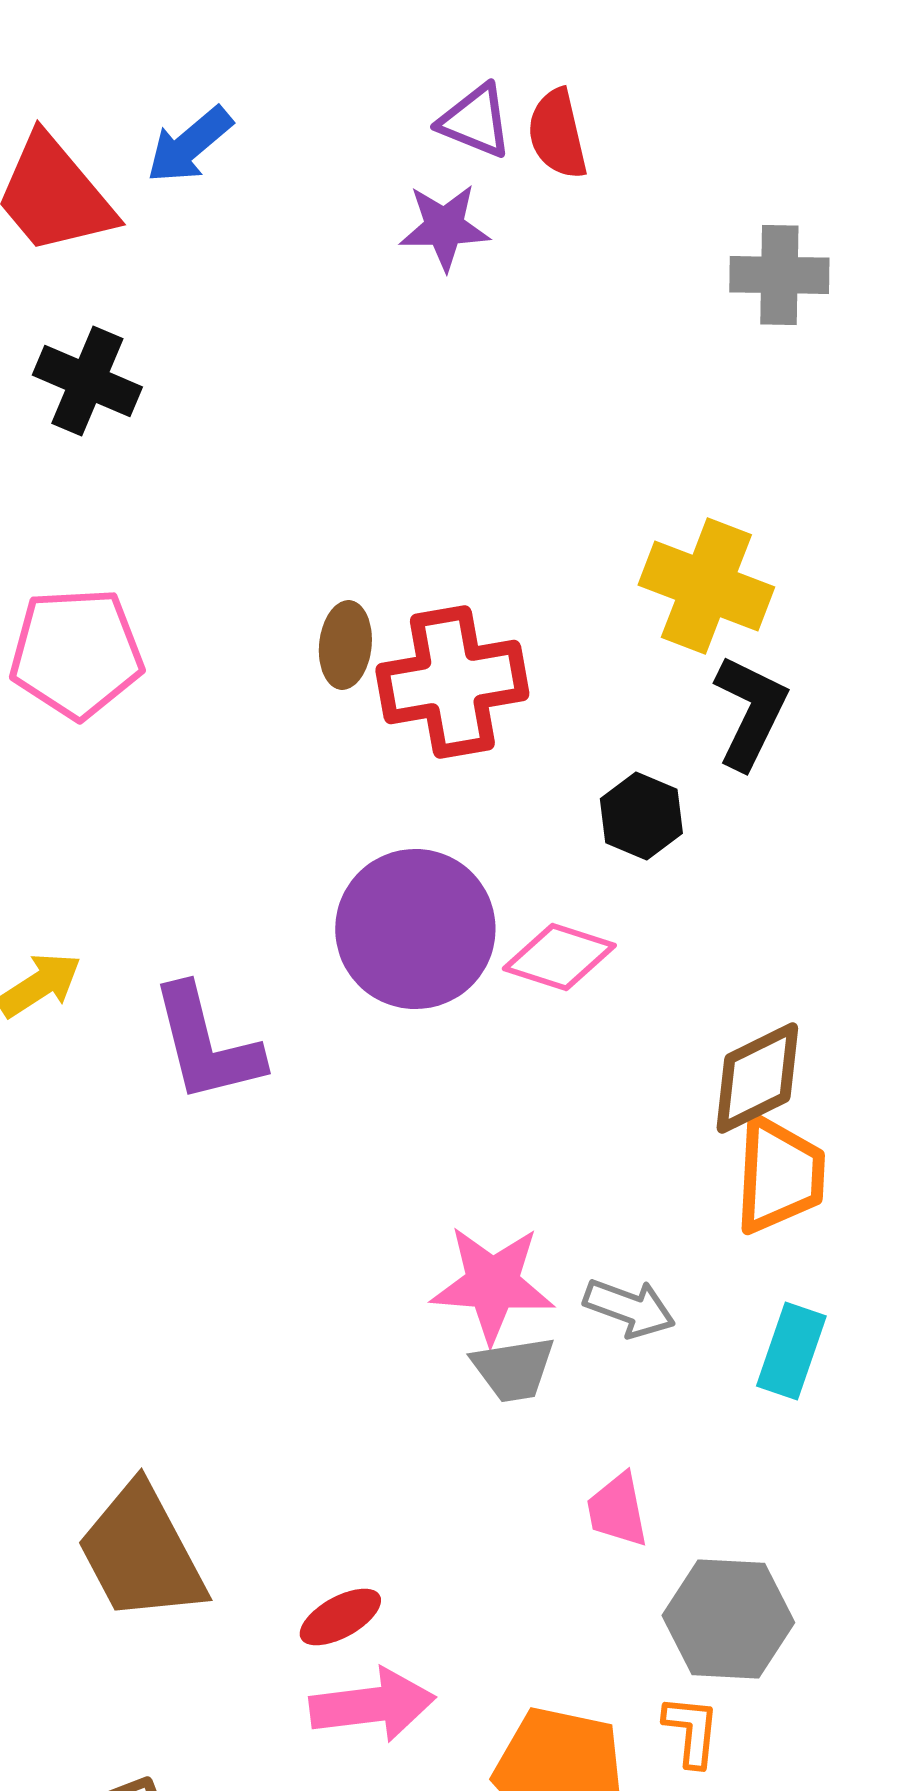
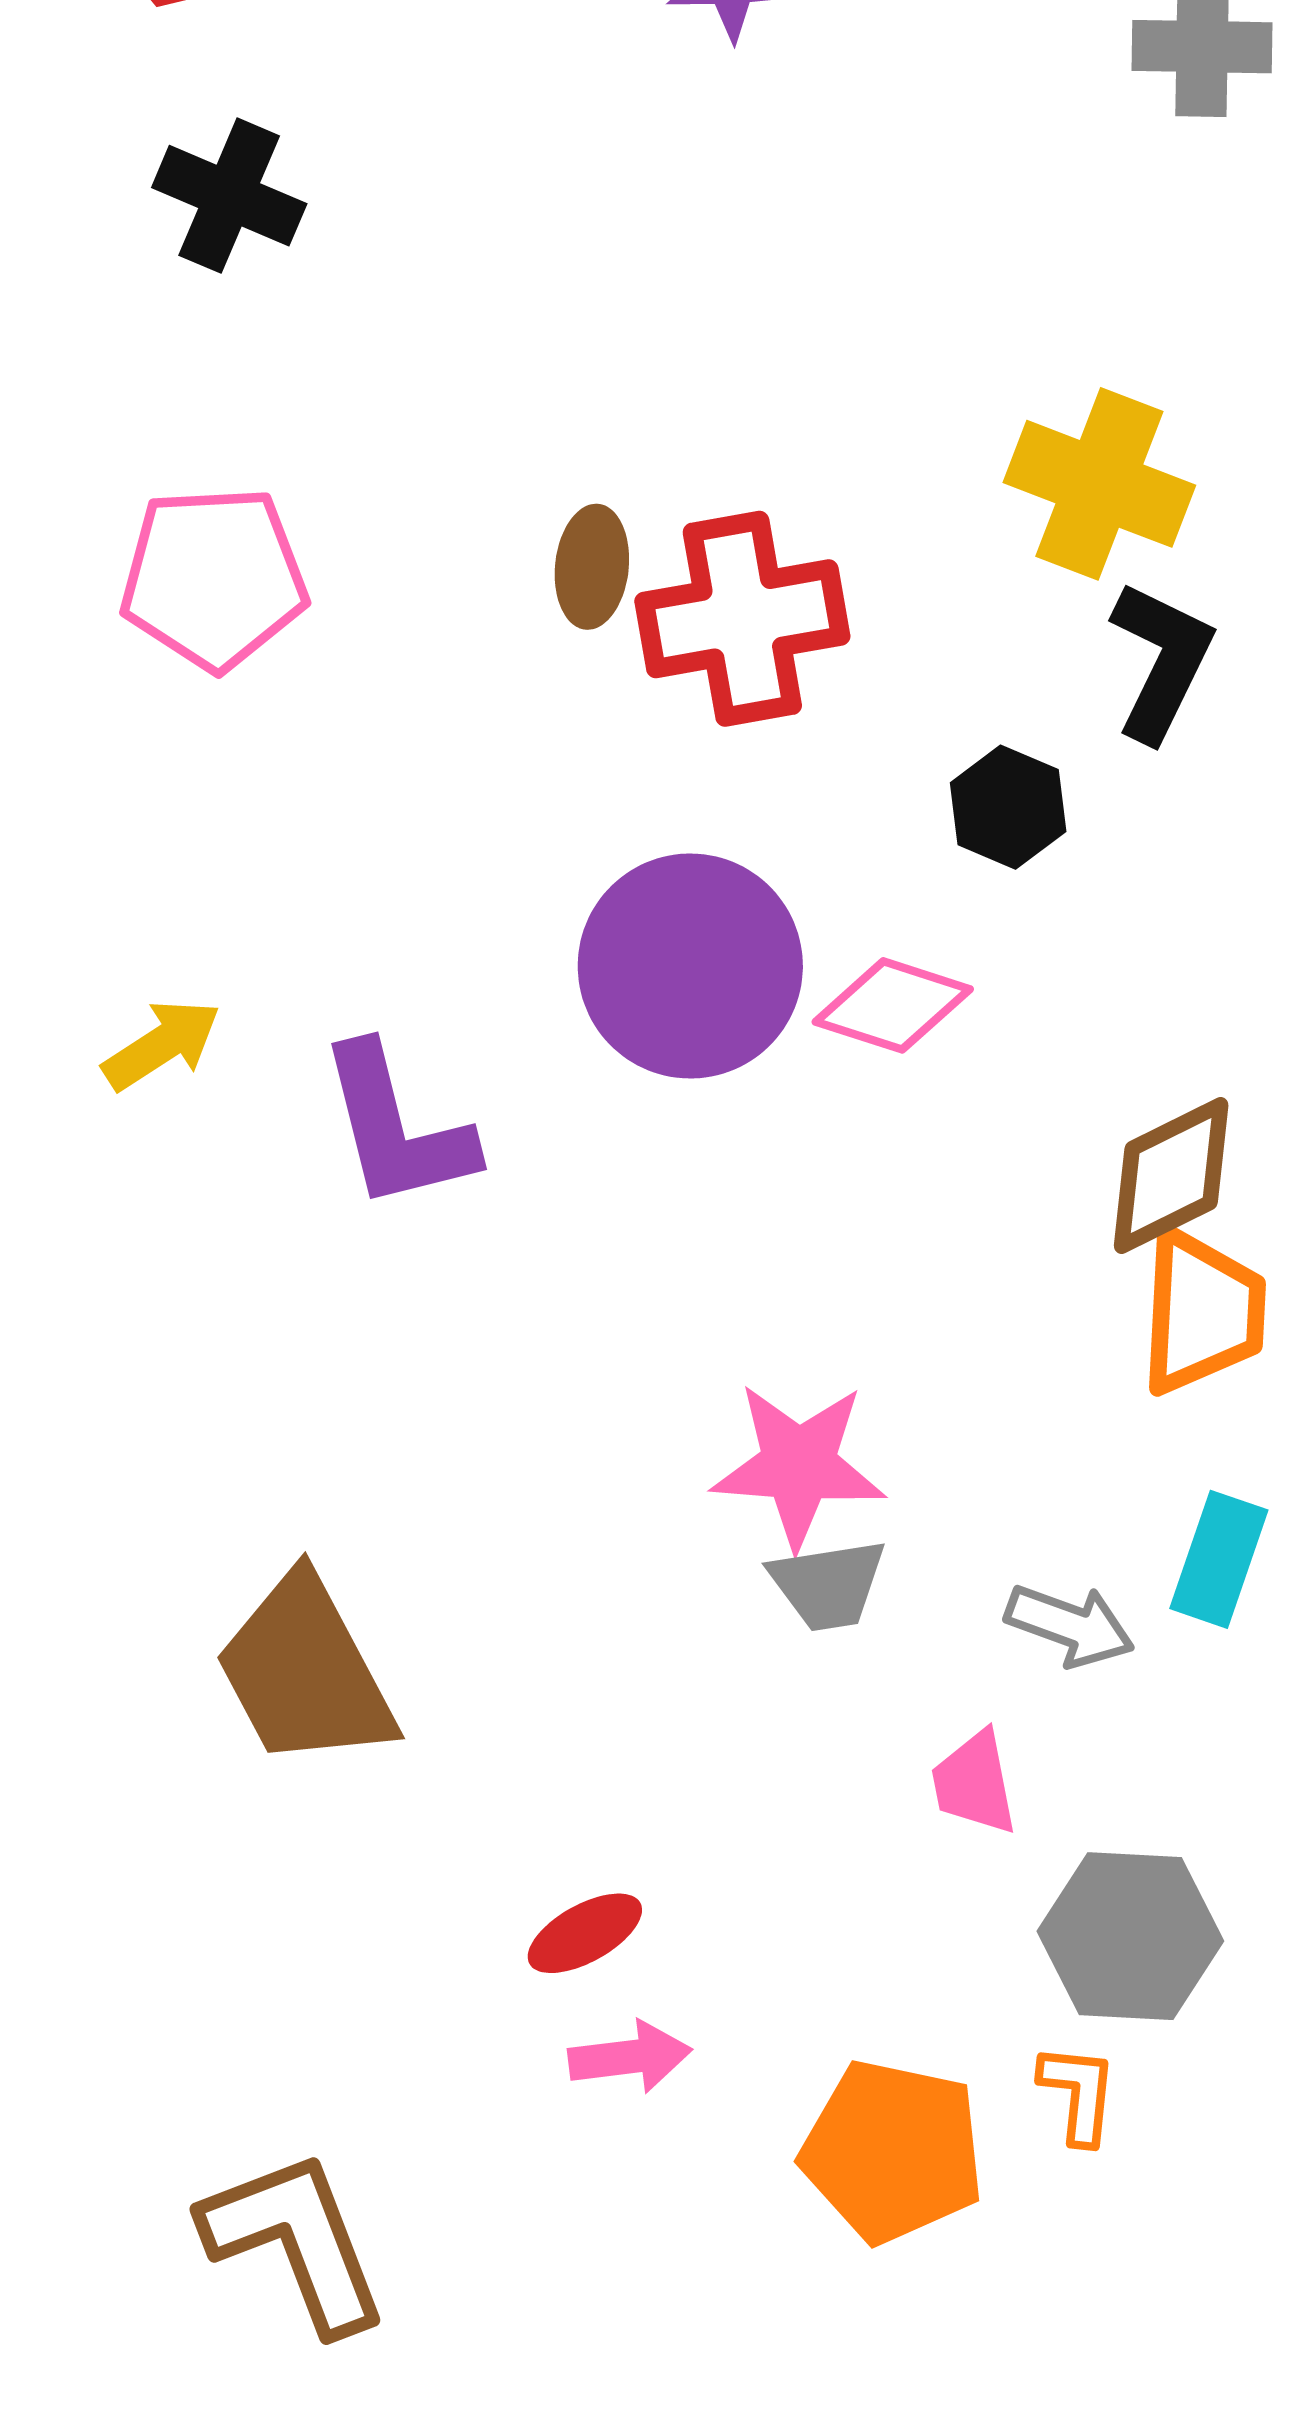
gray arrow: (629, 1308) -> (1070, 1625), moved
brown trapezoid: (141, 1553) -> (305, 1672), moved
pink arrow: (372, 1705) -> (630, 2057), size x0.7

